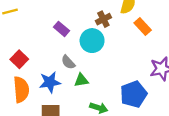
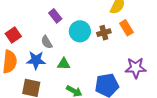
brown cross: (103, 19) -> (104, 33), moved
gray semicircle: (68, 62) -> (47, 42), moved

